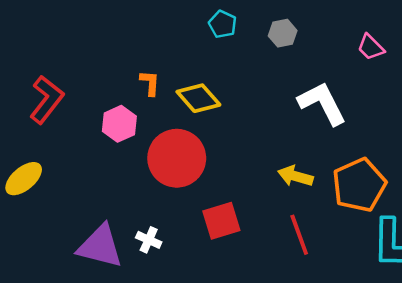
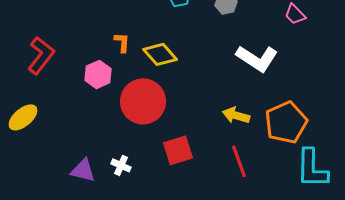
white L-shape: (322, 103) -> (257, 58), turned 150
purple triangle: (100, 246) -> (83, 170), size x0.7

